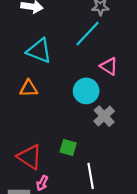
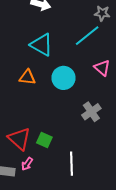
cyan circle: (86, 91) -> (64, 78), moved
green square: (68, 147) -> (44, 140), moved

